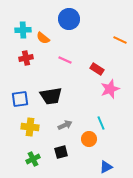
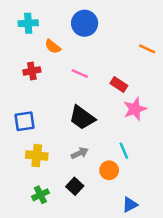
cyan cross: (23, 30) -> (28, 23), moved
black trapezoid: (51, 96) -> (82, 118), moved, turned 45
black square: (61, 152) -> (75, 186), turned -32

